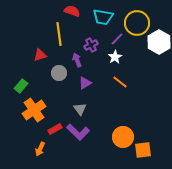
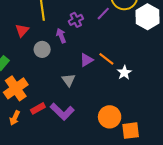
red triangle: (40, 55) -> (22, 30), turned -32
white star: (115, 57) -> (124, 73), moved
purple triangle: (85, 83) -> (86, 60), moved
gray triangle: (80, 109) -> (68, 80), moved
orange arrow: (40, 149) -> (15, 118), moved

